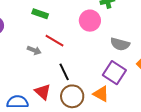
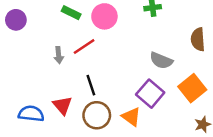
pink circle: (90, 21) -> (104, 16), moved
red line: (54, 41) -> (84, 47), turned -72
gray arrow: (34, 50) -> (59, 55), turned 56

